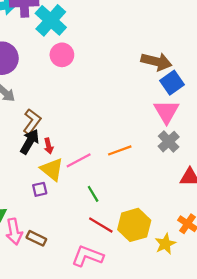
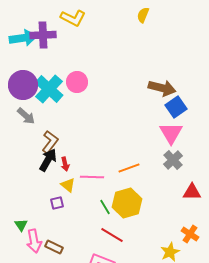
cyan cross: (51, 20) -> (49, 89), moved
pink line: (79, 160) -> (92, 177), turned 30
yellow triangle: (52, 169) -> (68, 185), size x0.7
yellow hexagon: (134, 225) -> (127, 203), moved

